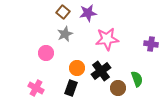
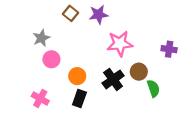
gray star: (65, 34) -> (41, 38), moved
orange circle: (77, 68) -> (77, 76), moved
brown circle: (118, 88) -> (139, 72), moved

